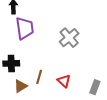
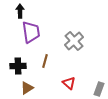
brown line: (39, 77) -> (45, 61), moved

